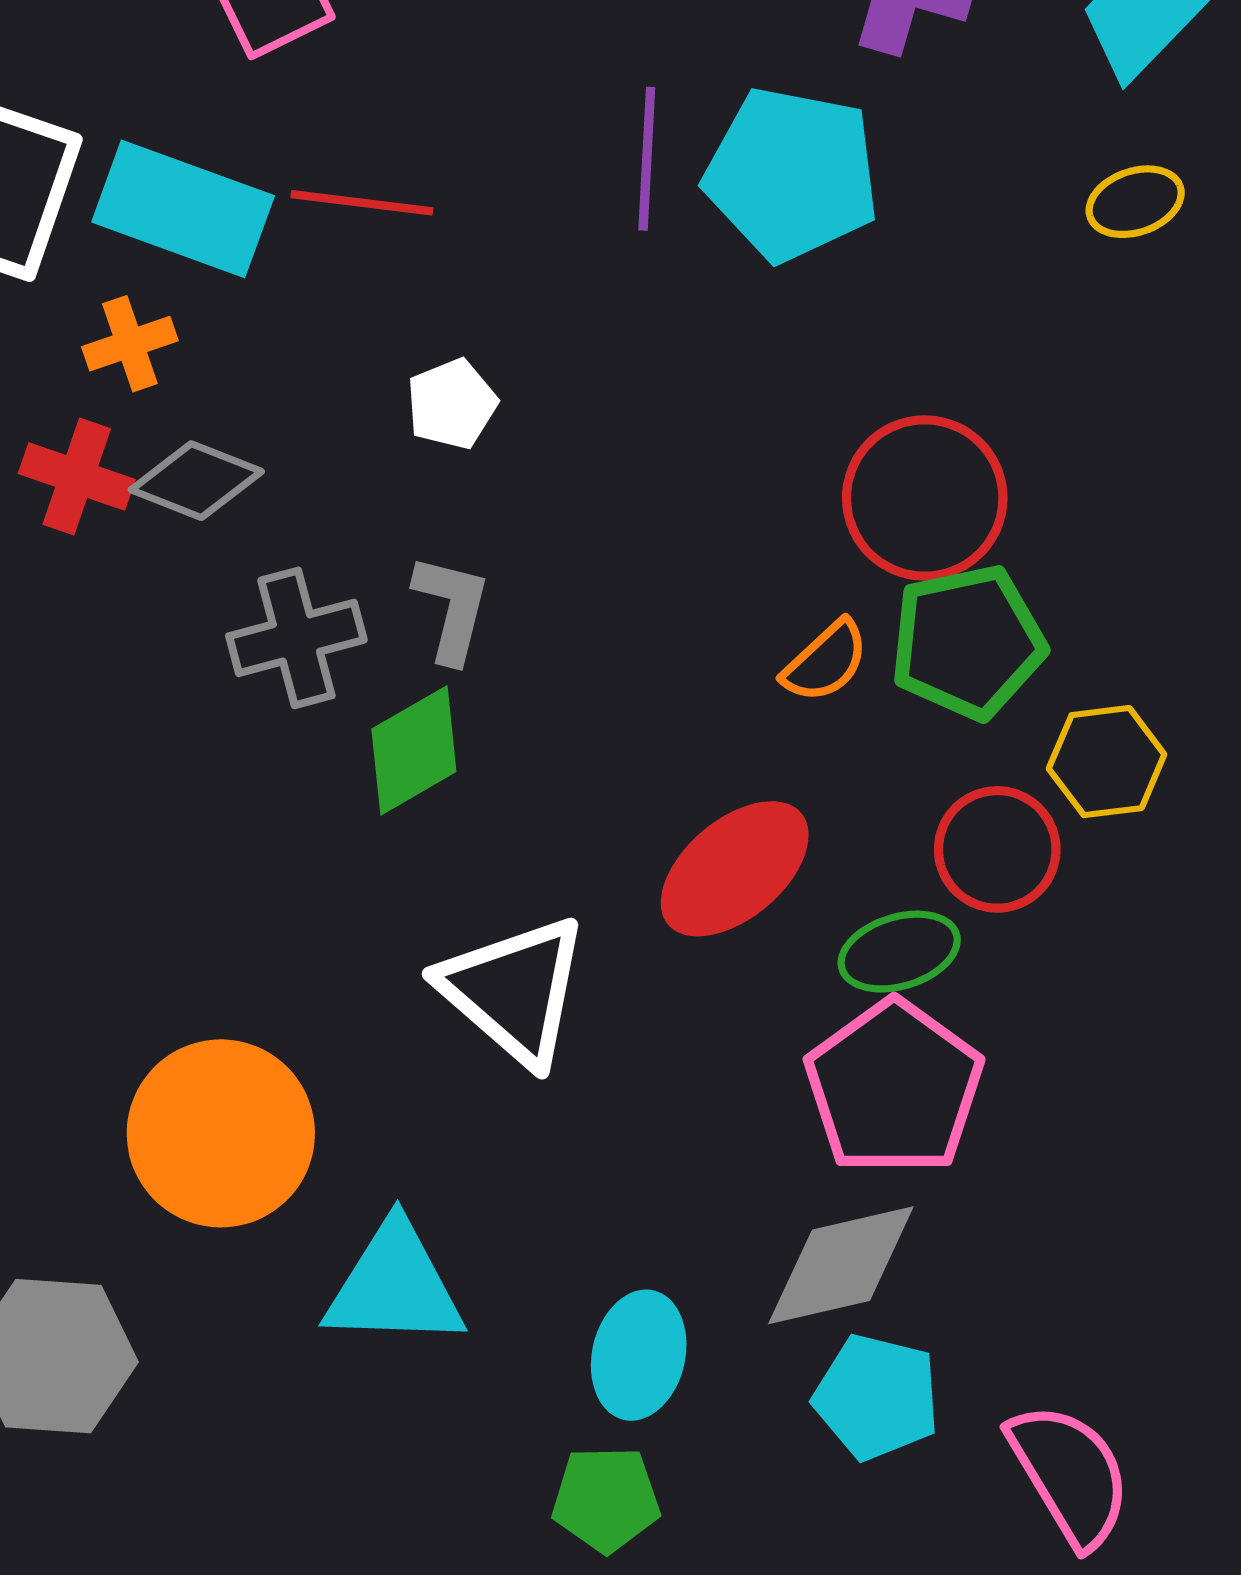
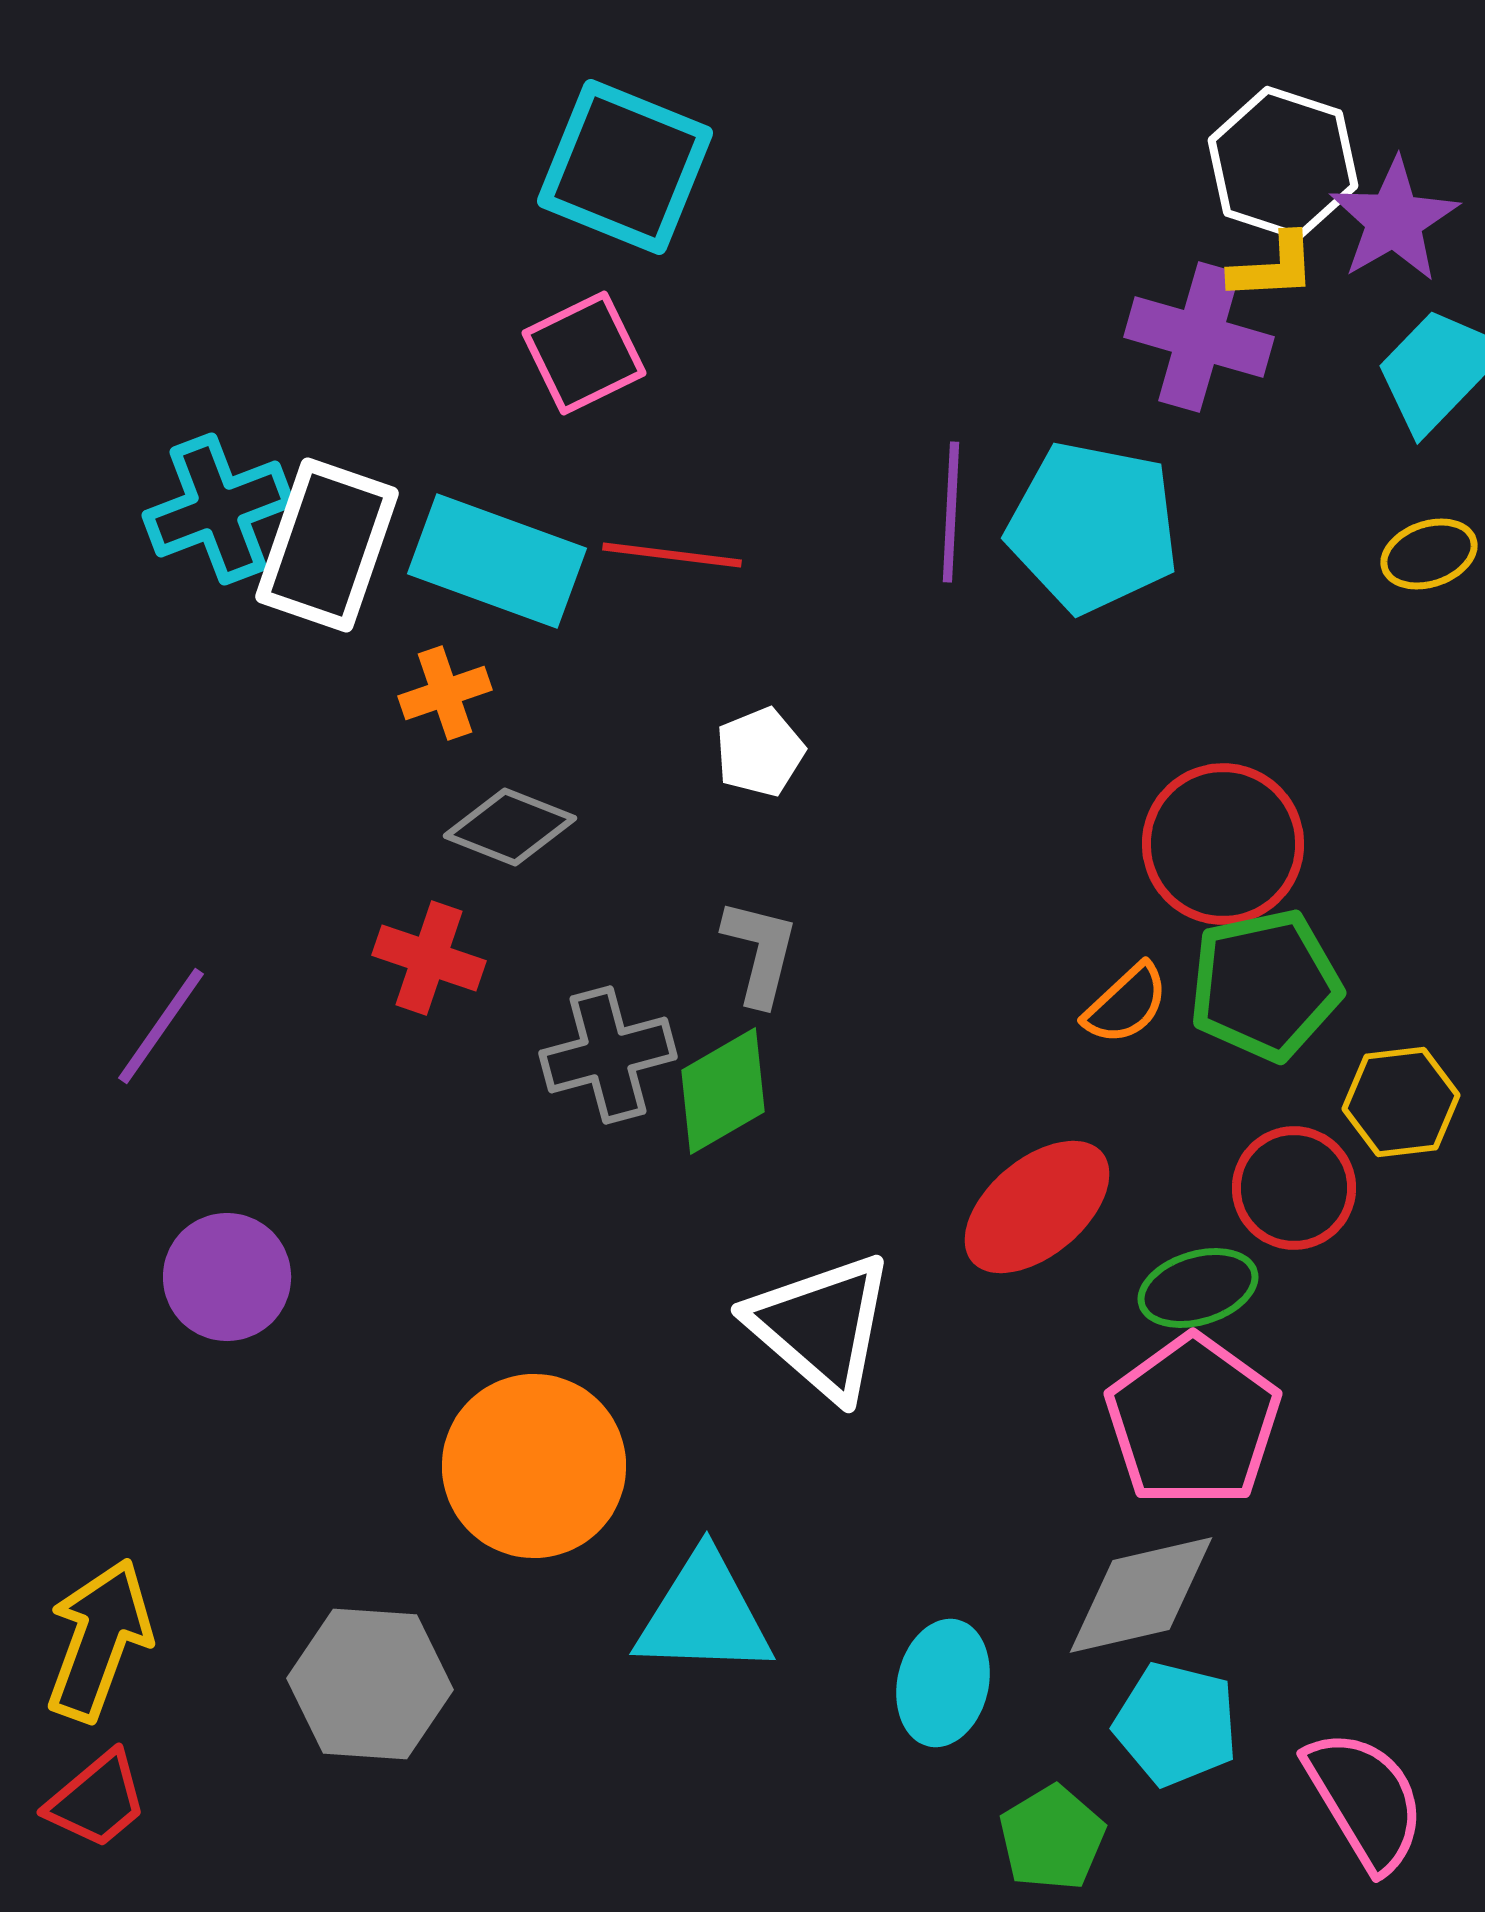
red cross: (77, 477) -> (429, 958), moved
gray cross: (296, 638) -> (608, 1055), moved
green pentagon: (606, 1499) -> (1052, 1838), moved, turned -30

